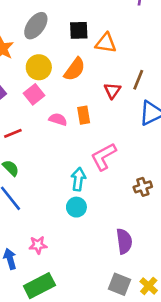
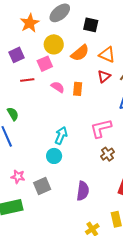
orange triangle: (106, 43) -> (107, 55), moved
red line: (13, 133) -> (27, 80), moved
pink L-shape: (104, 157) -> (101, 128), moved
brown cross: (143, 187) -> (107, 154), turned -32
gray square: (119, 284) -> (42, 186), moved, turned 30

